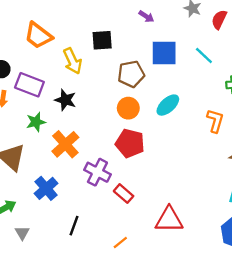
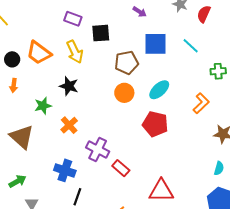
orange trapezoid: (38, 36) -> (39, 53), moved
purple rectangle: (29, 85) -> (73, 19), moved, size x0.7
orange L-shape: (215, 121) -> (201, 103), turned 30
red pentagon: (130, 143) -> (155, 124), moved
orange cross: (65, 144) -> (69, 125), size x0.7
blue cross: (46, 188) -> (65, 170), moved, turned -30

